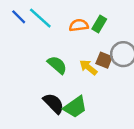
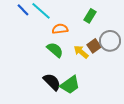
orange semicircle: (79, 25) -> (60, 29), moved
brown square: (104, 60) -> (94, 46), turned 32

